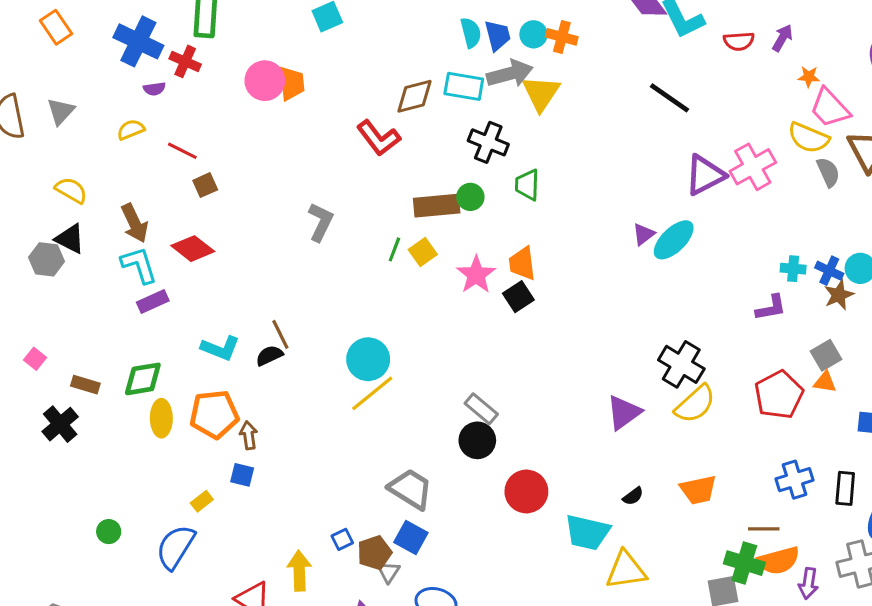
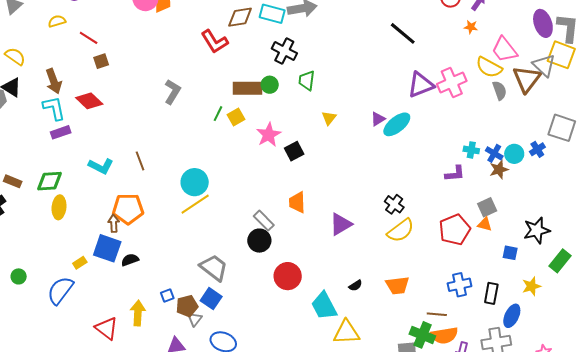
orange star: (809, 77) -> (471, 27), moved
yellow triangle: (541, 93) -> (329, 118), moved, size x0.6
orange trapezoid: (522, 263) -> (297, 202), moved
black semicircle: (269, 356) -> (130, 260), moved
black cross: (681, 364) -> (394, 204), size x0.7
purple triangle: (624, 412) -> (341, 224), moved
orange pentagon: (214, 414) -> (128, 209), moved
blue square: (242, 475) -> (107, 248), size x1.8
cyan trapezoid: (587, 532) -> (324, 306), turned 44

